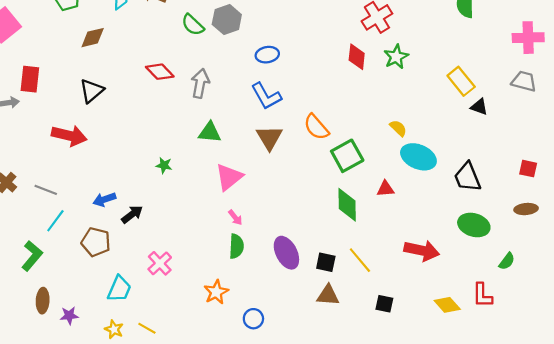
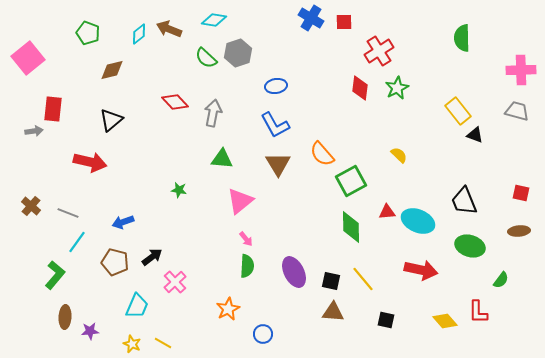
cyan ellipse: (418, 157) -> (418, 221), moved
black arrow: (132, 214) -> (152, 257), moved

